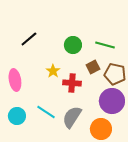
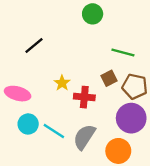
green circle: (73, 45) -> (93, 14), moved
pink ellipse: (15, 80) -> (18, 94), turned -65
cyan circle: (17, 116) -> (28, 124), moved

